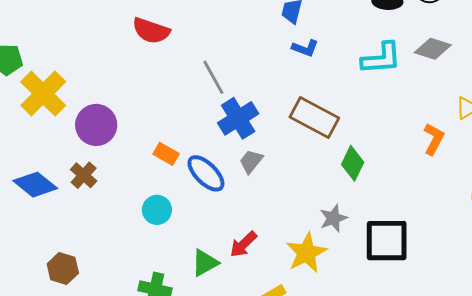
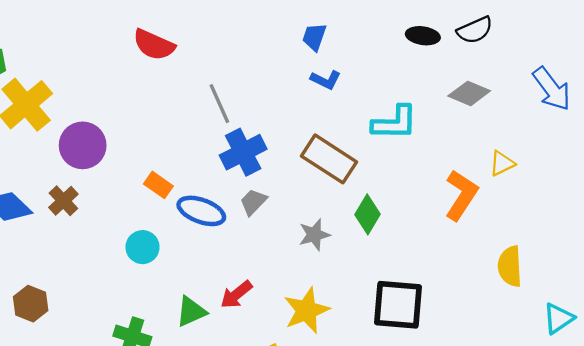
cyan L-shape: (381, 58) -> (395, 123), moved
orange L-shape: (434, 139) -> (461, 195), size x1.4
blue ellipse: (206, 173) -> (201, 211), turned -30
gray star: (333, 218) -> (314, 235), moved

